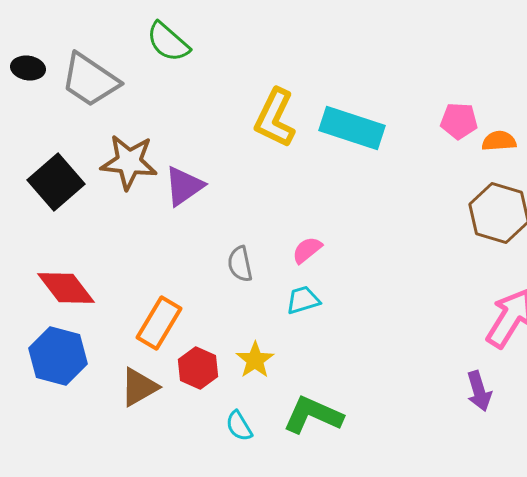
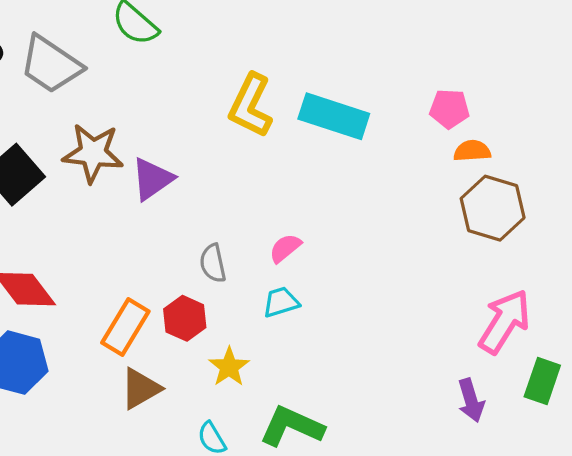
orange semicircle: (499, 141) -> (472, 151), moved
red hexagon: (198, 368) -> (185, 318), moved
brown triangle: (139, 387) -> (140, 389), moved

